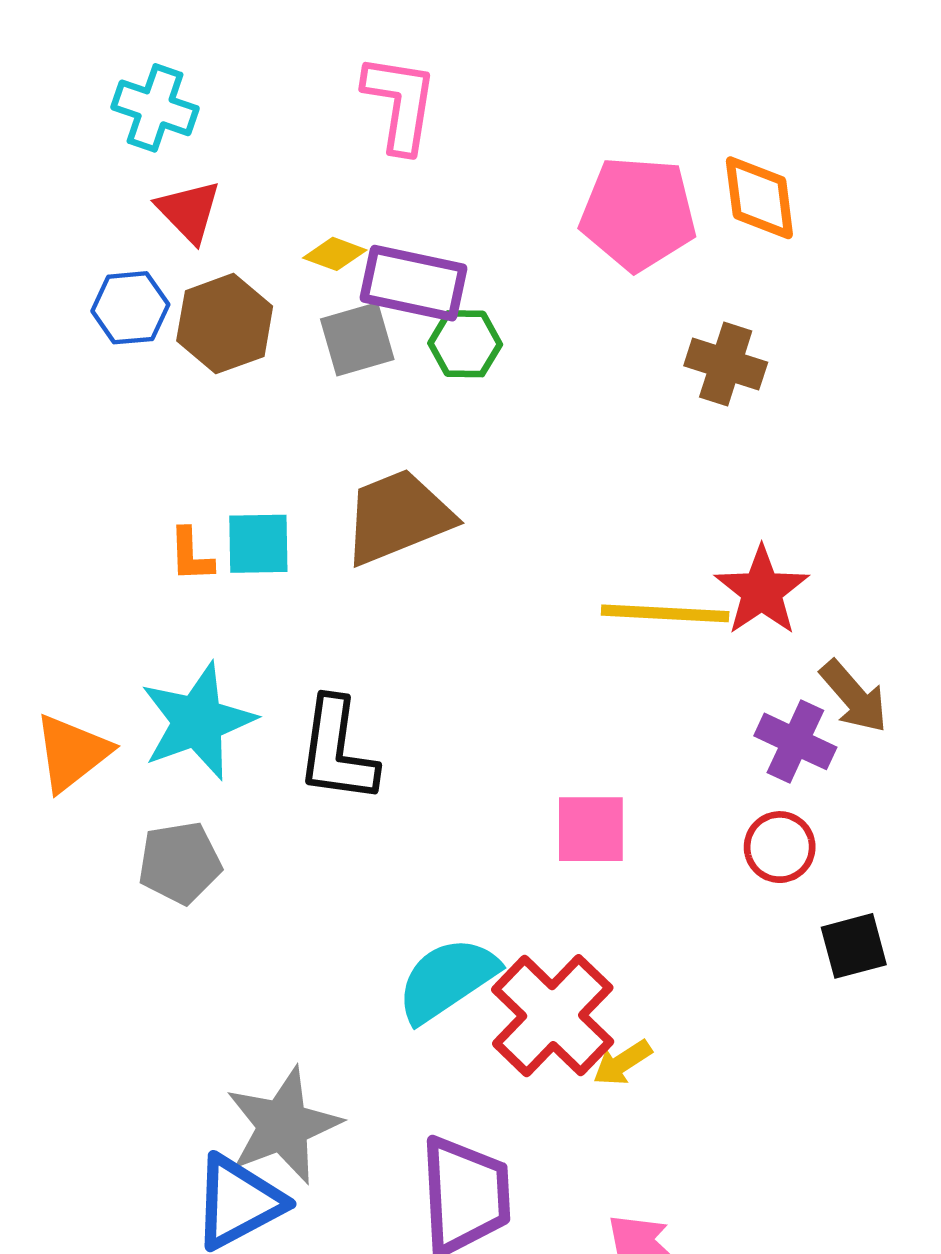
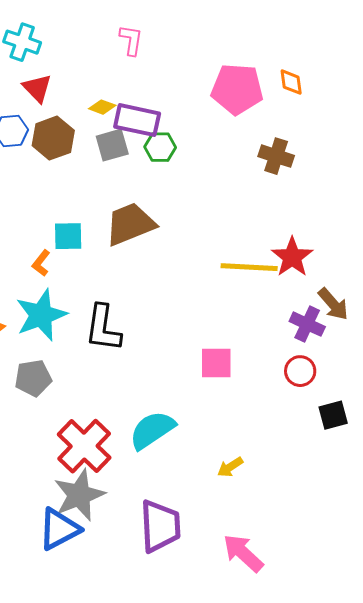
pink L-shape: (400, 103) -> (131, 40), size x0.7
orange diamond: (759, 198) -> (291, 82), size x0.7
orange L-shape: (191, 555) -> (41, 263), moved, turned 40
red cross: (553, 1016) -> (84, 446), moved

